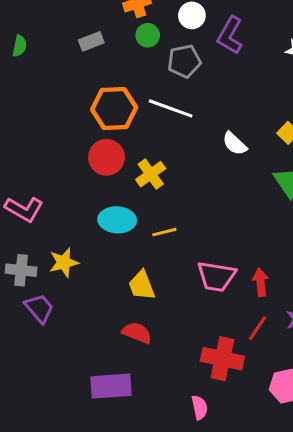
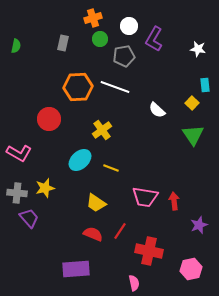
gray rectangle: (91, 41) -> (63, 43), turned -56
red circle: (106, 157) -> (49, 119), moved
cyan ellipse: (117, 220) -> (80, 160), turned -45
yellow line: (164, 232) -> (111, 168), turned 35
yellow trapezoid: (142, 285) -> (96, 203), turned -35
red line: (258, 328) -> (120, 231), moved

